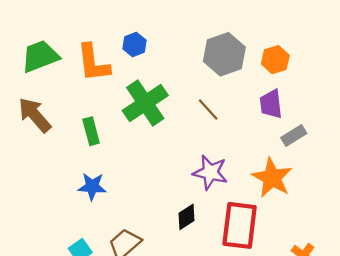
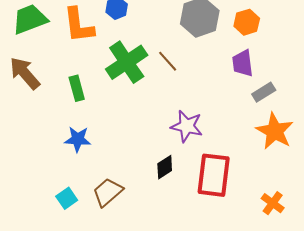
brown line: (208, 109) -> (168, 61), moved
orange star: (272, 178) -> (275, 131), moved

